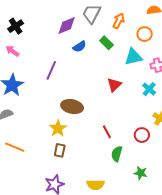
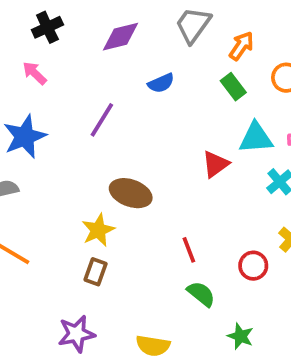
purple diamond: (67, 25) -> (120, 37), moved
green rectangle: (106, 43) -> (233, 87), moved
cyan triangle: (133, 57) -> (256, 138), moved
green semicircle: (117, 154) -> (201, 294), turned 105

